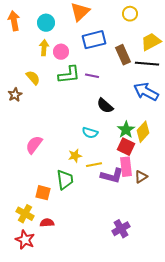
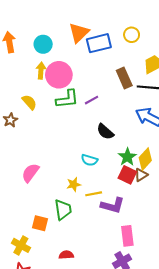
blue rectangle: (94, 40) -> (99, 43), moved
pink circle: (61, 52) -> (59, 75), size x1.6
purple line: (92, 76) -> (92, 100), turned -40
pink rectangle: (126, 167) -> (127, 236), moved
brown triangle: (141, 177) -> (141, 175), moved
red semicircle: (47, 223) -> (66, 255), moved

